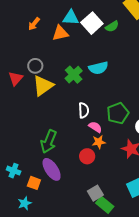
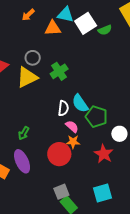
gray circle: (35, 66) -> (33, 58), moved
cyan semicircle: (98, 68) -> (80, 103), moved, turned 60
green pentagon: (118, 113) -> (96, 117), turned 30
green arrow: (49, 141) -> (24, 133), size x0.6
red circle: (87, 156) -> (59, 154), size x1.5

